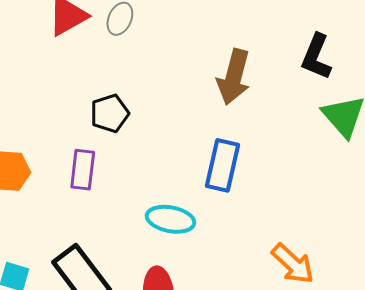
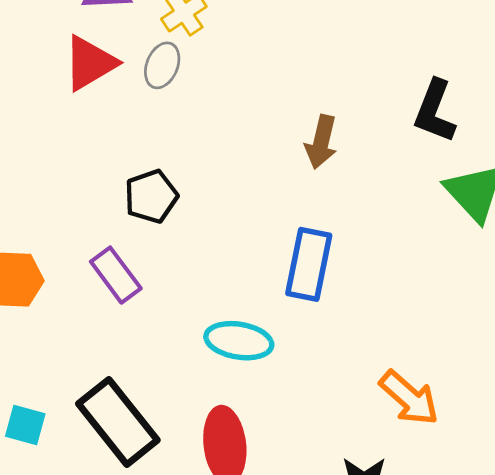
brown arrow: (234, 77) -> (321, 142), size x0.7
purple rectangle: (83, 170) -> (116, 275), turned -42

